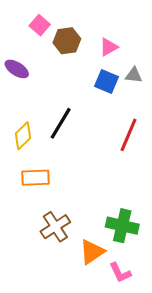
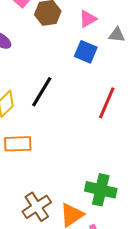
gray triangle: (134, 75) -> (117, 35), moved
brown cross: (55, 227) -> (37, 207), moved

